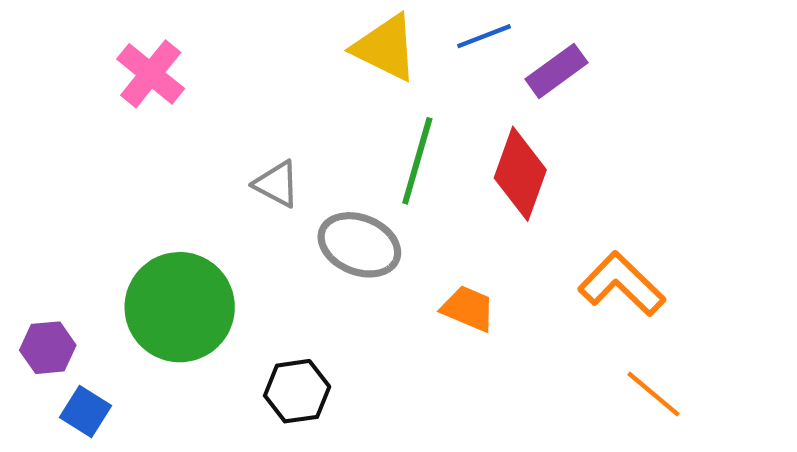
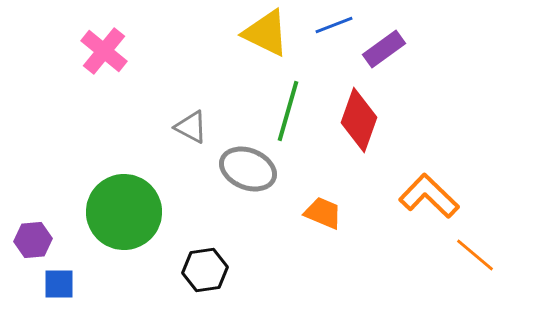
orange line: (654, 394) -> (475, 255), moved
blue square: (85, 411) -> (59, 284), turned -32

